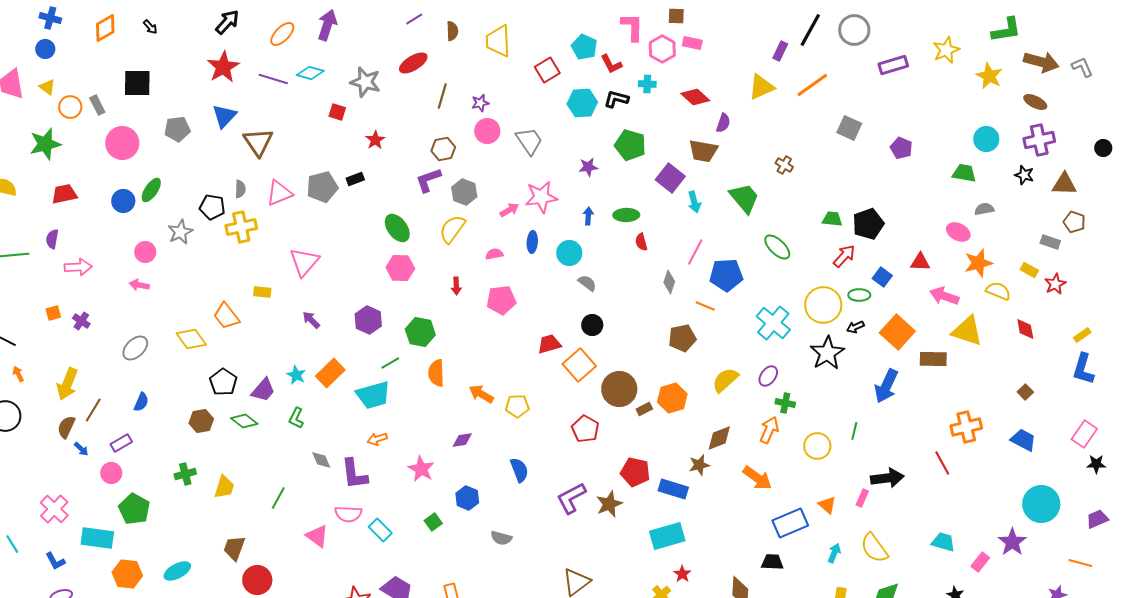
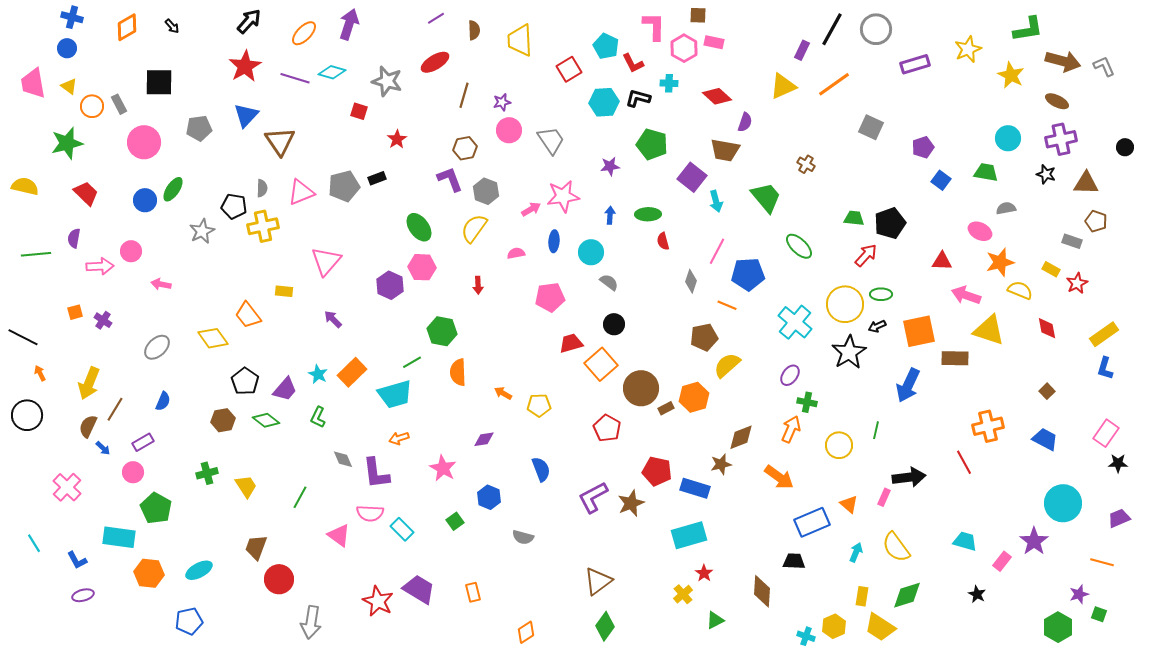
purple pentagon: (901, 148) -> (923, 147), turned 30
purple L-shape: (428, 180) -> (450, 179), turned 88
red trapezoid: (64, 194) -> (86, 193), turned 56
pink circle: (145, 252) -> (131, 251), moved
blue square: (882, 277) -> (941, 180), moved
pink pentagon: (501, 300) -> (550, 297), moved
purple hexagon: (368, 320) -> (390, 285), moved
orange square: (897, 332) -> (919, 331), turned 36
yellow rectangle: (1082, 335) -> (1104, 334), size x1.6
blue L-shape: (1083, 369) -> (1105, 368), size x0.7
yellow semicircle: (725, 380) -> (727, 365), moved
orange arrow: (481, 394) -> (503, 393), size x0.7
yellow trapezoid: (224, 487) -> (246, 486), turned -50
pink cross: (54, 509) -> (67, 487), moved

